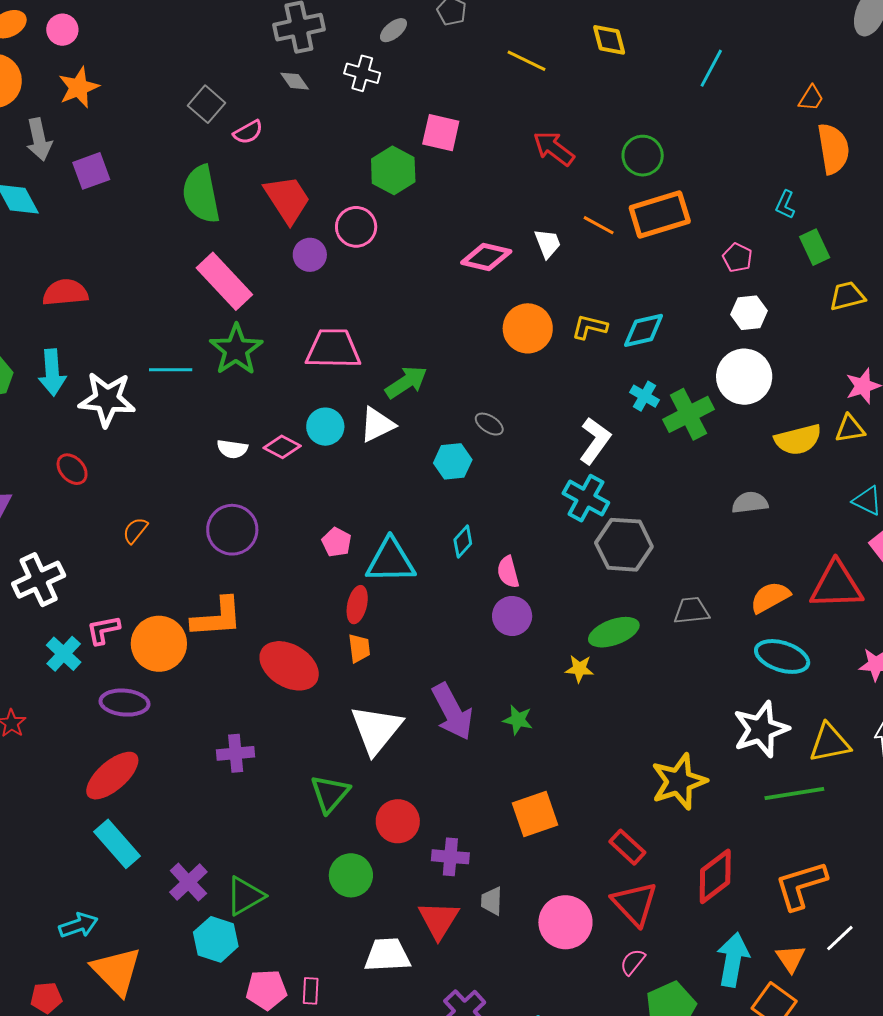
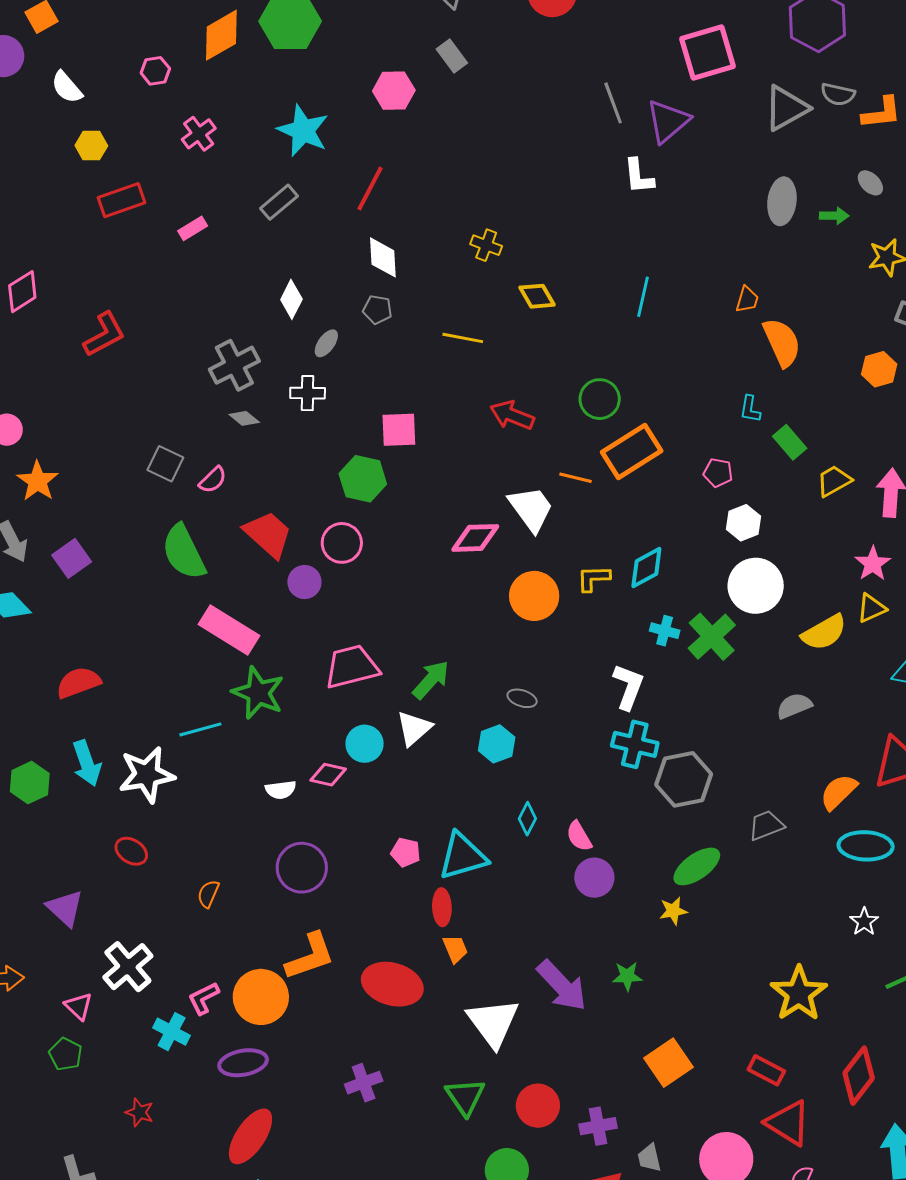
white trapezoid: (548, 243) -> (531, 509), size x1.6
white star: (761, 729) -> (864, 922), size x0.5

